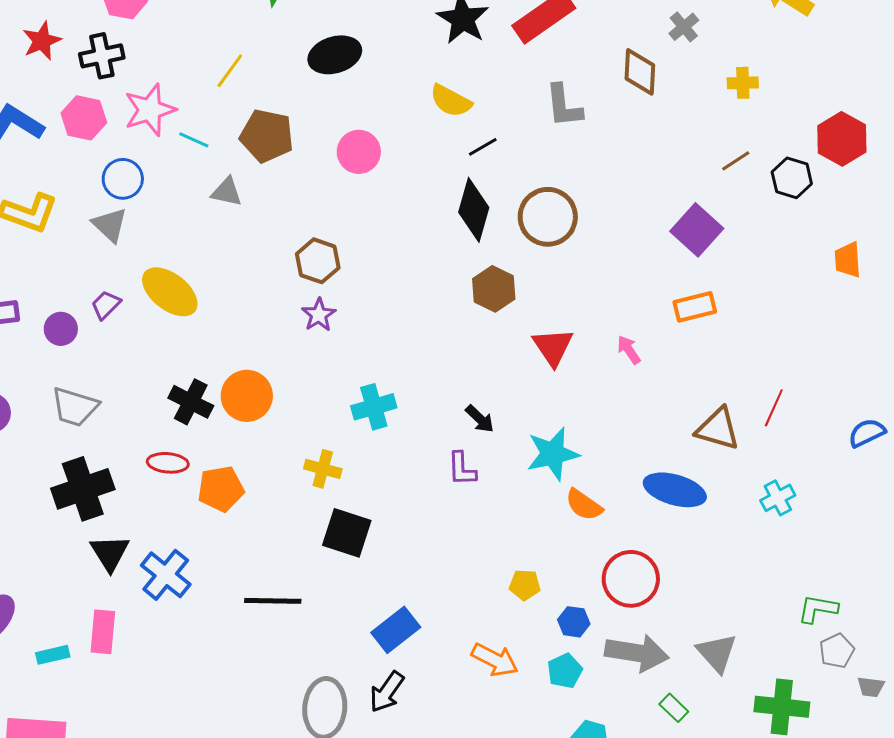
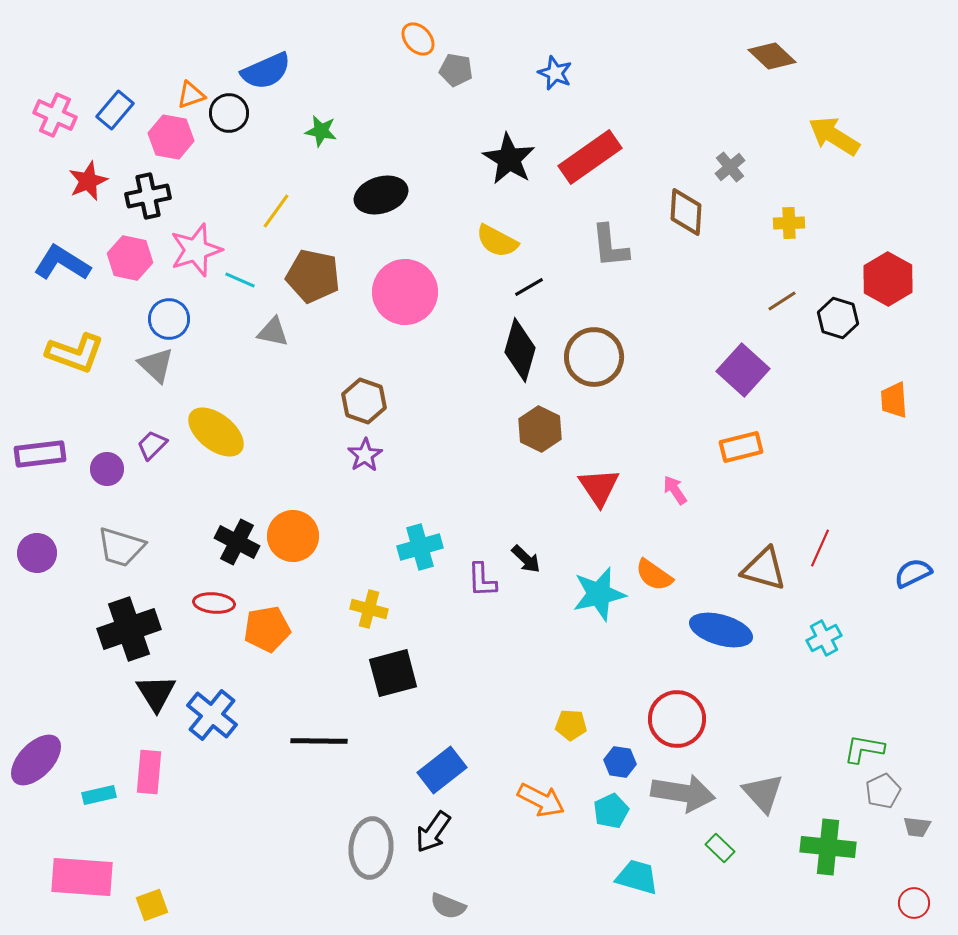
pink circle: (359, 152) -> (405, 292), size x1.5
purple L-shape: (462, 469) -> (482, 580), moved
orange semicircle: (584, 505) -> (654, 575), moved
black square: (347, 533) -> (393, 673), turned -33

